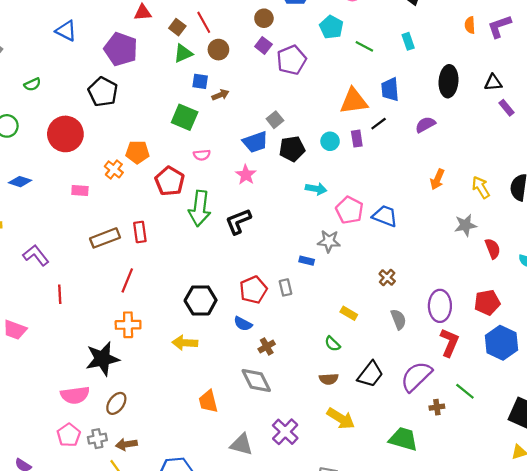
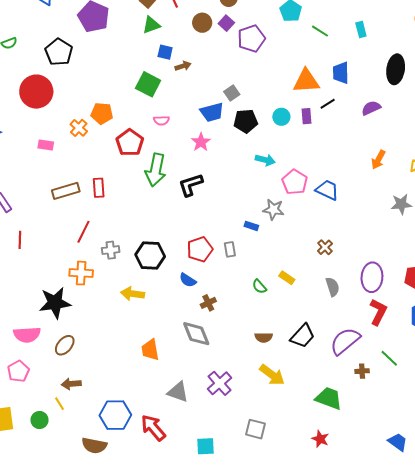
brown circle: (218, 50) -> (202, 23), moved
black pentagon: (103, 92) -> (59, 52), moved
green semicircle: (332, 344) -> (259, 287), moved
gray cross: (97, 439) -> (111, 250), moved

